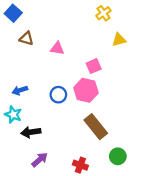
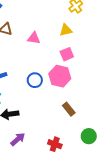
yellow triangle: (119, 40) -> (66, 30), moved
brown rectangle: (96, 127) -> (69, 109), size x0.6

